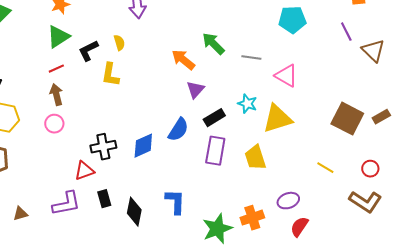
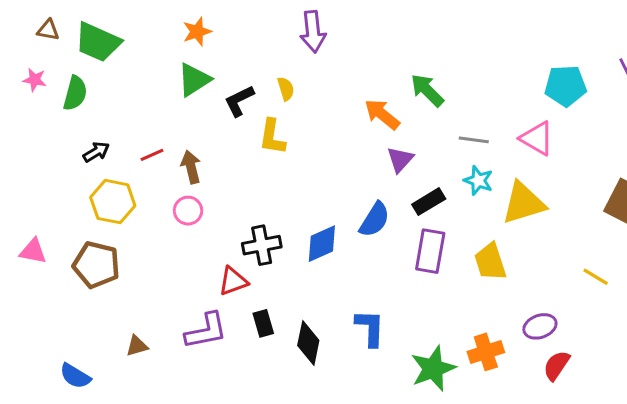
cyan pentagon: (292, 20) -> (566, 86), moved
gray line: (251, 58) -> (474, 140), moved
red line: (56, 69) -> (152, 155), moved

